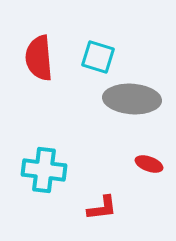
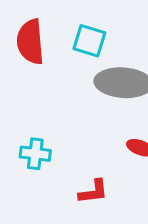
cyan cross: (44, 170) -> (35, 154), size x0.7

